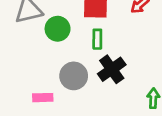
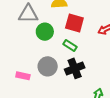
green rectangle: (97, 39) -> (70, 46), turned -72

